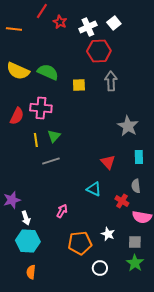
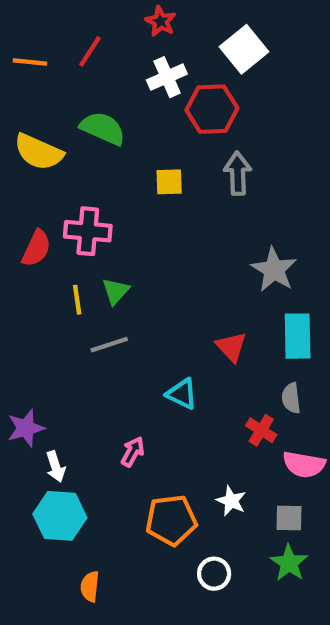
red line: (42, 11) -> (90, 51), moved
red star: (60, 22) -> (161, 21), moved
white square: (114, 23) -> (244, 49), size x1.5
white cross: (88, 27) -> (167, 77), moved
green semicircle: (48, 72) -> (103, 128), moved
cyan rectangle: (139, 157) -> (298, 336), size x1.5
cyan triangle: (94, 189) -> (182, 394), moved
orange semicircle: (31, 272) -> (90, 586), moved

